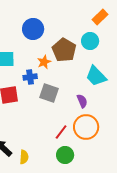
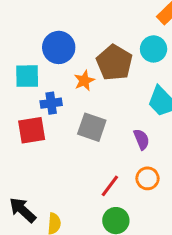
blue circle: (33, 29) -> (59, 47), moved
blue cross: (30, 77) -> (51, 103), moved
orange circle: (86, 127) -> (147, 178), size x0.6

